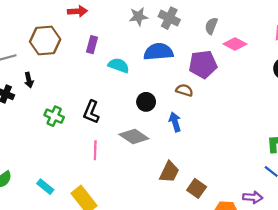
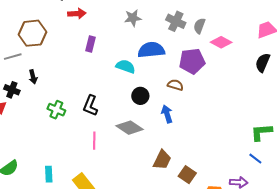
gray cross: (169, 18) -> (176, 21), moved
brown hexagon: (45, 40) -> (32, 33), moved
cyan semicircle: (119, 65) -> (126, 66), moved
cyan rectangle: (45, 187) -> (49, 174), turned 49

